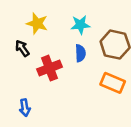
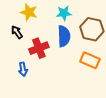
blue semicircle: (80, 53) -> (64, 36), size x1.5
blue arrow: (25, 108) -> (23, 69), moved

